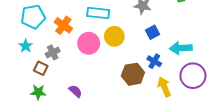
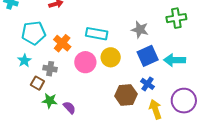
blue square: (152, 32) -> (148, 56), size x1.5
cyan arrow: (181, 48) -> (175, 60), moved
gray cross: (53, 52) -> (50, 69), turned 32
green star: (38, 92) -> (50, 101), moved

